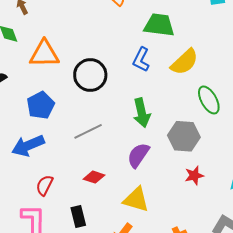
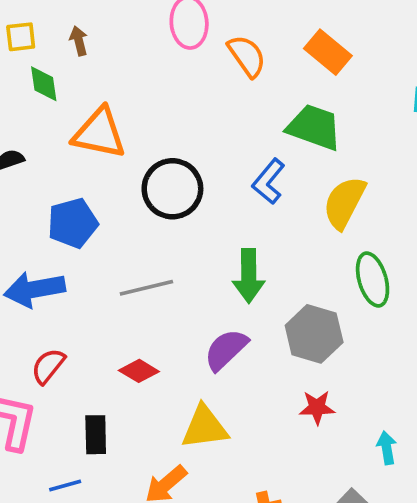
yellow semicircle: (184, 62) -> (344, 203), turned 148
yellow triangle: (136, 200) -> (205, 427), turned -36

